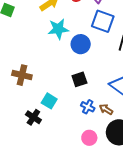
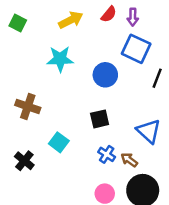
cyan star: (58, 29) -> (60, 59), moved
black cross: (33, 117) -> (24, 161), moved

